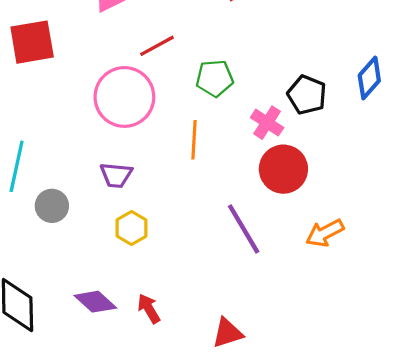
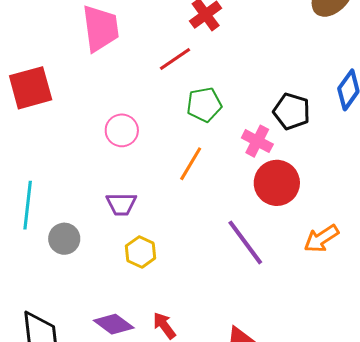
red line: (157, 46) -> (175, 59), moved
pink circle: (124, 97) -> (122, 130), size x0.6
orange line: (194, 140) -> (191, 164), turned 33

